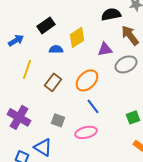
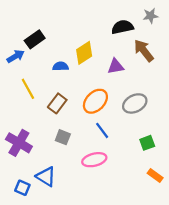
black rectangle: (46, 25) -> (35, 39), moved
gray ellipse: (126, 64) -> (135, 103), moved
yellow line: (27, 69) -> (28, 89), turned -48
gray square: (58, 120) -> (63, 137), moved

